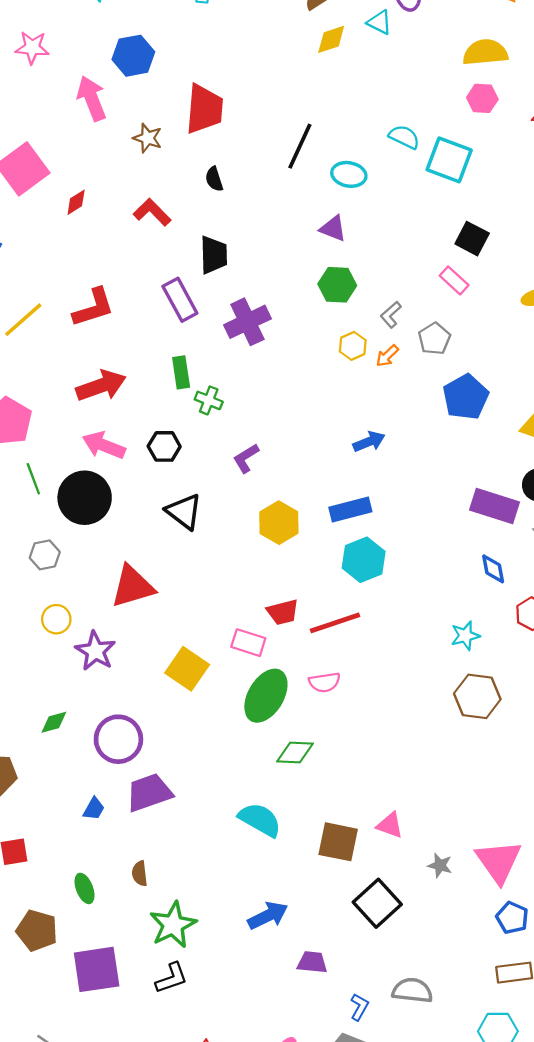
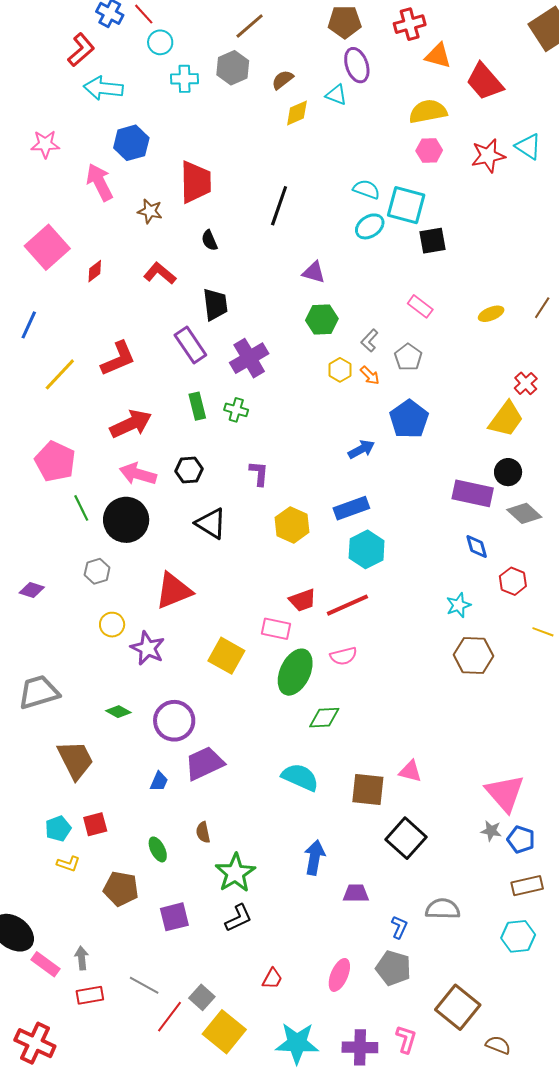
cyan ellipse: (349, 174) -> (370, 226), moved, turned -40
black square: (472, 239) -> (432, 241), moved, turned -32
orange arrow: (387, 356) -> (370, 375), turned -85
blue pentagon: (466, 397) -> (409, 419), moved
green cross: (209, 400) -> (236, 410), moved
purple L-shape: (246, 458) -> (259, 473), turned 132
green diamond: (54, 722) -> (118, 712), turned 50
gray star: (440, 865) -> (491, 831), moved
blue arrow: (268, 916) -> (315, 857), turned -48
purple square: (97, 969) -> (174, 917), size x0.7

